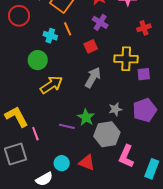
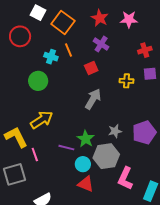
yellow cross: (126, 59) -> (126, 81), size x0.6
purple square: (144, 74) -> (150, 74), moved
yellow arrow: (51, 85) -> (42, 120), moved
cyan circle: (62, 163) -> (83, 164), moved

